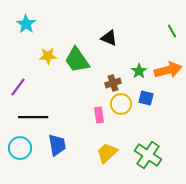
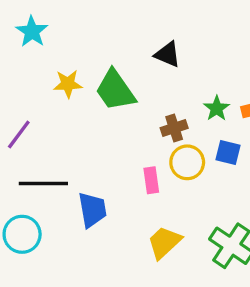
blue trapezoid: (57, 145) -> (92, 210), moved

